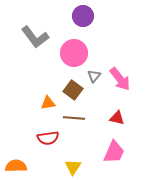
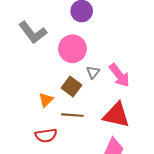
orange triangle: (48, 103) -> (46, 100), turned -35
red triangle: (117, 118) -> (116, 115), size x1.8

